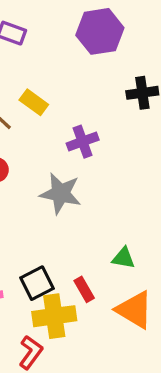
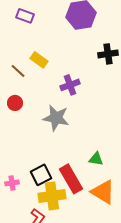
red rectangle: (84, 289) -> (71, 179), size x1.8

